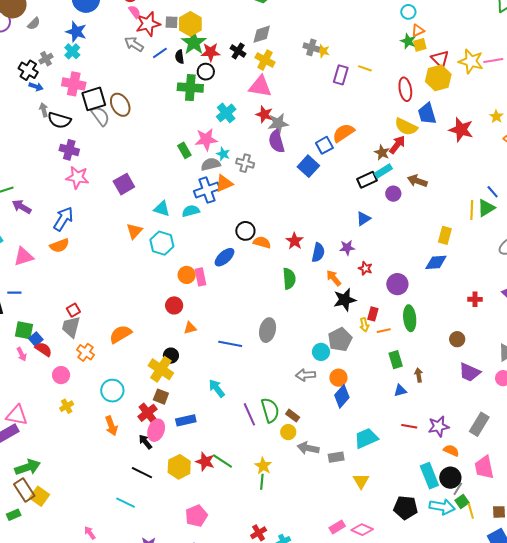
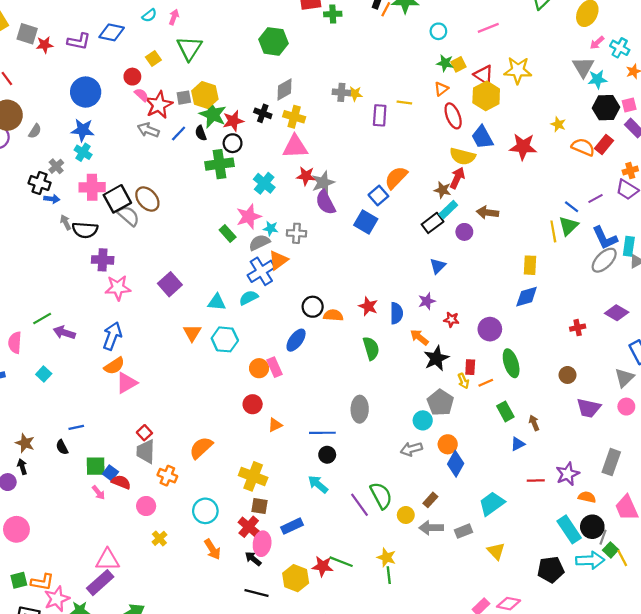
orange triangle: (418, 30) -> (441, 89), moved
pink line: (493, 61) -> (488, 28), moved
pink triangle: (24, 257) -> (127, 383), moved
black circle: (171, 356) -> (327, 455), moved
brown rectangle: (293, 416) -> (430, 500), moved, turned -72

